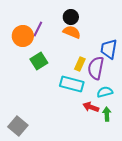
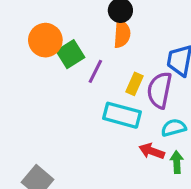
purple line: (38, 29) -> (95, 71), moved
orange semicircle: (72, 32) -> (122, 34), turned 72
green square: (39, 61) -> (70, 54), moved

